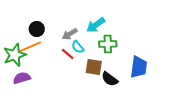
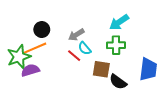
cyan arrow: (96, 25) -> (119, 22), moved
purple semicircle: (22, 78) -> (30, 70), moved

